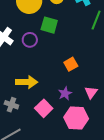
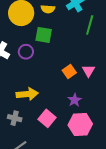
pink triangle: (91, 92) -> (88, 71), moved
purple star: (65, 93) -> (75, 100), moved

